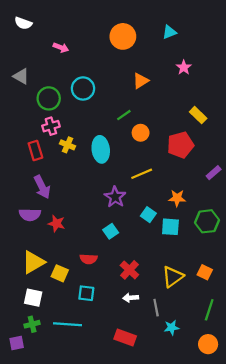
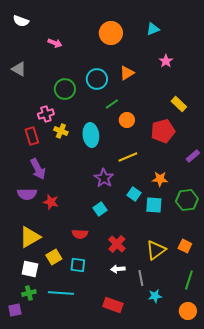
cyan circle: (83, 88) -> (97, 79), moved
green circle: (49, 98) -> (65, 89), moved
yellow square: (60, 273) -> (54, 257), moved, turned 35

